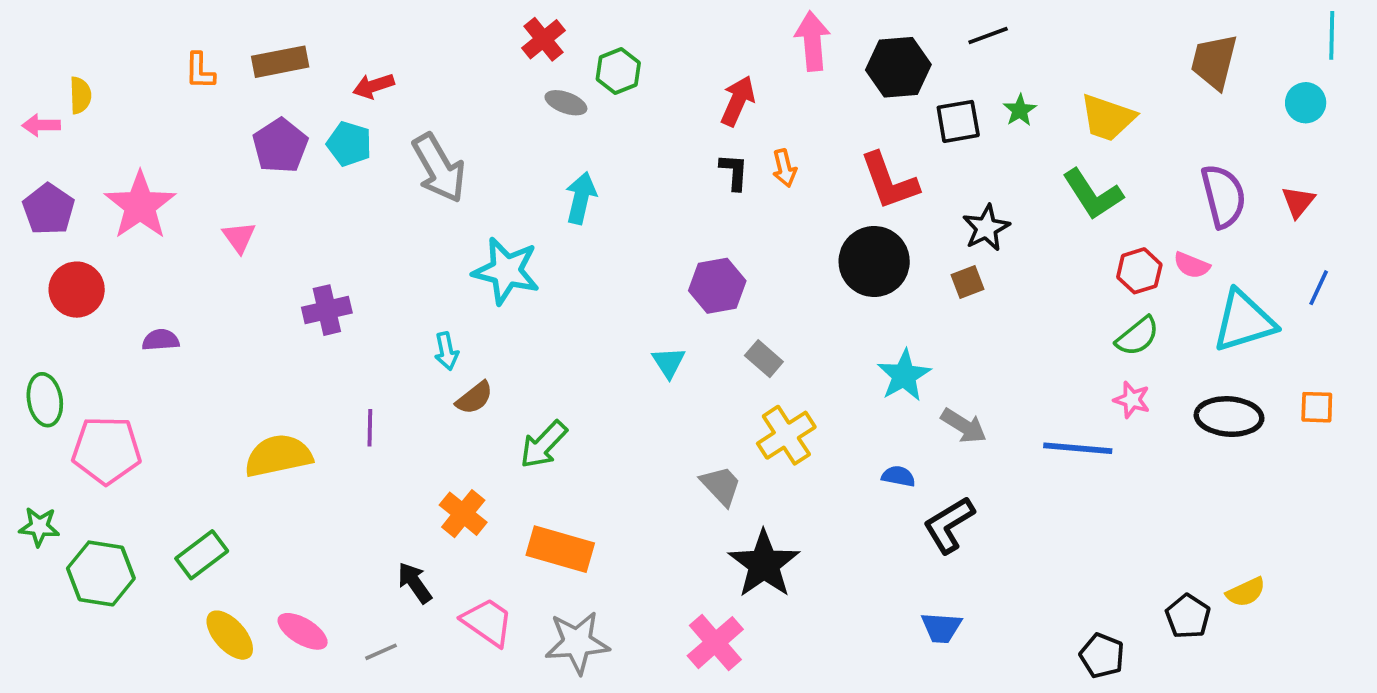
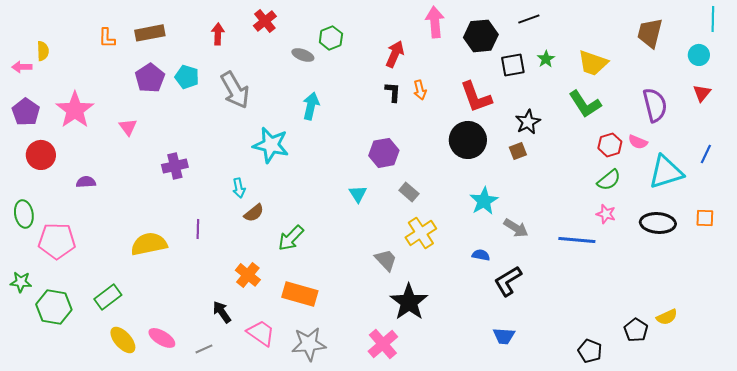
red cross: (544, 39) -> (265, 21), moved
red arrow: (374, 86) -> (218, 34), moved, turned 110
red triangle: (1298, 202) -> (702, 93), moved

